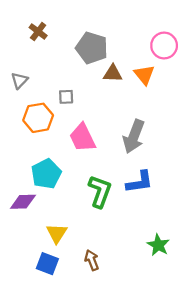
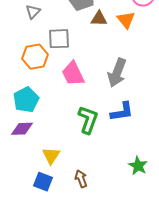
gray triangle: (19, 81) -> (33, 12), moved
gray square: (66, 97) -> (59, 39), size x1.6
cyan pentagon: (46, 174) -> (26, 100), moved

